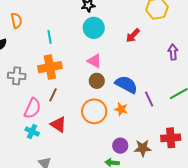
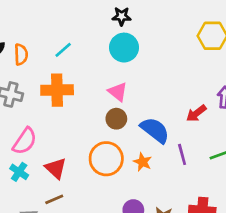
orange semicircle: (16, 21) -> (21, 54), moved
red arrow: (133, 35) -> (196, 113), moved
cyan line: (49, 37) -> (63, 50), turned 48
brown line: (53, 95) -> (54, 199), moved, turned 32

